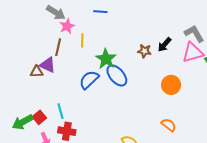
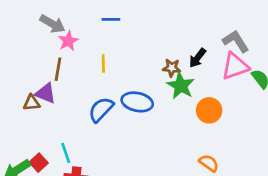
yellow line: (82, 40) -> (103, 64), moved
green star: (106, 59) -> (181, 86), moved
blue ellipse: (117, 75) -> (137, 102), turned -35

